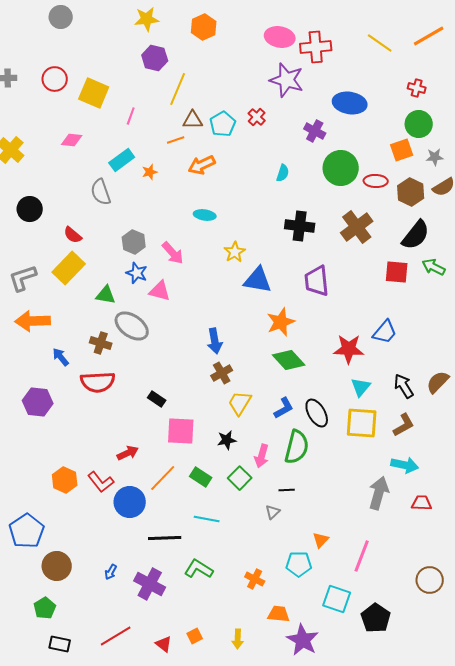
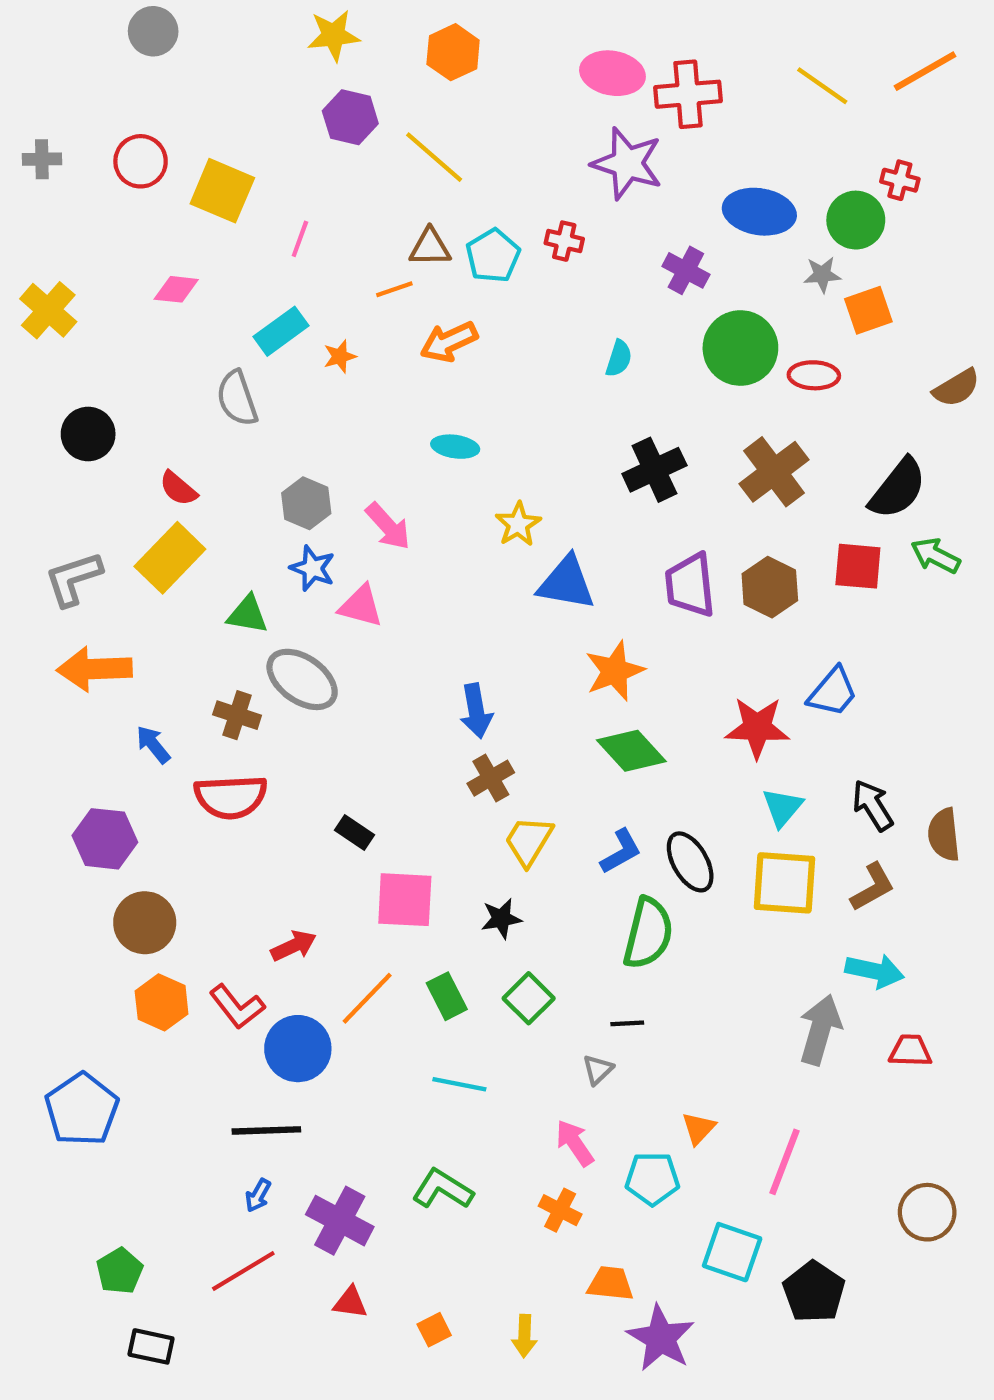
yellow line: (178, 89) -> (434, 157), moved, turned -72
red cross: (257, 117) -> (564, 241), turned -30
green circle: (419, 124) -> (856, 220), moved
gray star: (435, 157) -> (822, 275), moved
brown hexagon: (411, 192) -> (770, 587), moved
black cross: (300, 226) -> (654, 470), turned -32
brown semicircle: (438, 382) -> (944, 835), moved, turned -50
pink arrow: (262, 456) -> (575, 1143), moved, turned 130
green rectangle: (201, 477) -> (447, 996), turned 30
black line: (165, 538) -> (266, 1130), moved
brown circle: (57, 566) -> (145, 923), moved
red line: (116, 636) -> (243, 1271), moved
red triangle: (164, 644) -> (350, 1302), moved, turned -30

